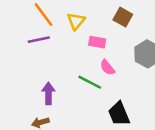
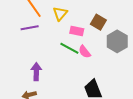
brown square: (123, 17) -> (98, 22), moved
green line: (90, 82) -> (69, 48), moved

